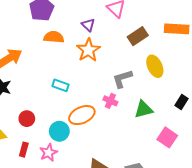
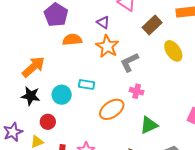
gray L-shape: (122, 79) -> (129, 62), moved
green triangle: (144, 109) -> (149, 125), moved
red circle: (27, 119) -> (48, 122), moved
cyan circle: (59, 131) -> (62, 95), moved

